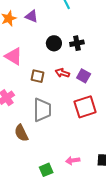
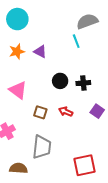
purple square: (84, 76) -> (97, 111), moved
red square: (85, 107) -> (85, 165), moved
brown semicircle: (21, 133) -> (18, 168), turned 114

